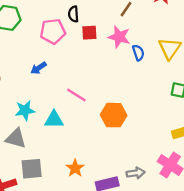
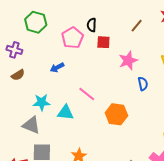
pink pentagon: (53, 31) -> (72, 38), turned -30
pink star: (119, 37) -> (128, 61), moved, turned 30
blue semicircle: (138, 53) -> (143, 84), moved

